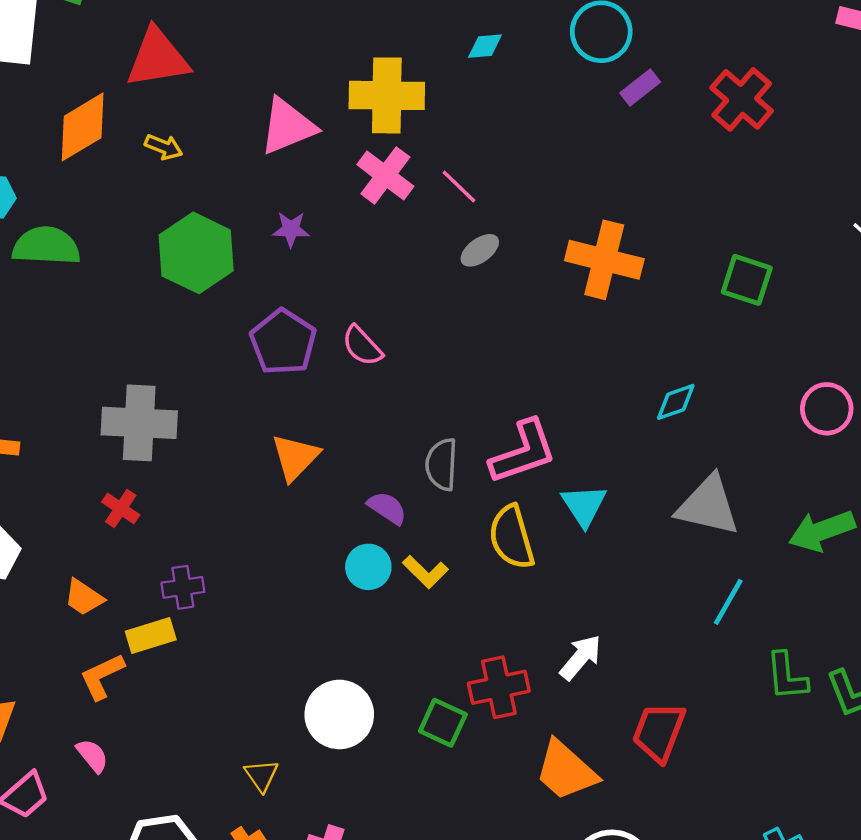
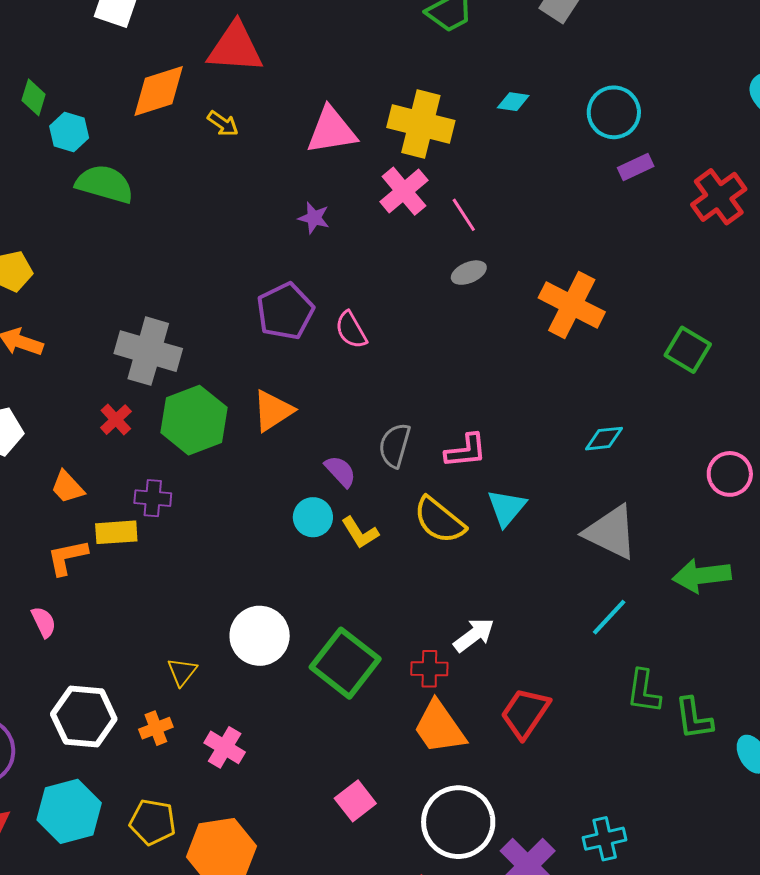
green hexagon: (196, 253) -> (194, 420), moved
pink L-shape: (523, 452) -> (466, 451), size x0.7
yellow semicircle: (512, 537) -> (439, 520), turned -48
red cross: (499, 687) -> (429, 669), moved, size x0.7
green square: (443, 723) -> (345, 663), size x1.6

